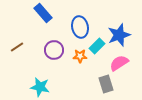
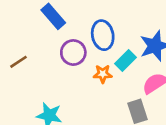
purple circle: (54, 50) -> (73, 53), moved

